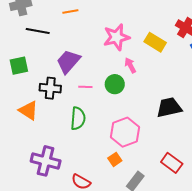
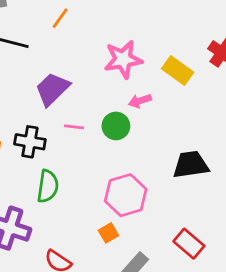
orange line: (70, 11) -> (60, 18), turned -49
pink arrow: (130, 65) -> (140, 101), turned -84
black cross: (50, 88) -> (30, 142), moved
green semicircle: (78, 118) -> (48, 186), moved

